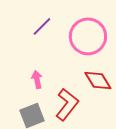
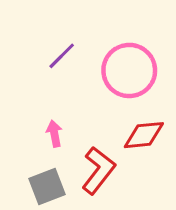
red diamond: (98, 80) -> (144, 135), turned -64

